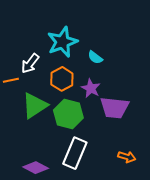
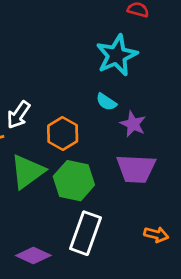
cyan star: (62, 42) -> (117, 55), moved
purple star: (91, 88) -> (133, 124), moved

